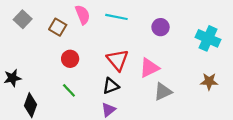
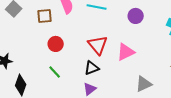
brown square: (58, 27) -> (45, 16), turned -35
gray triangle: (163, 92) -> (144, 84), moved

